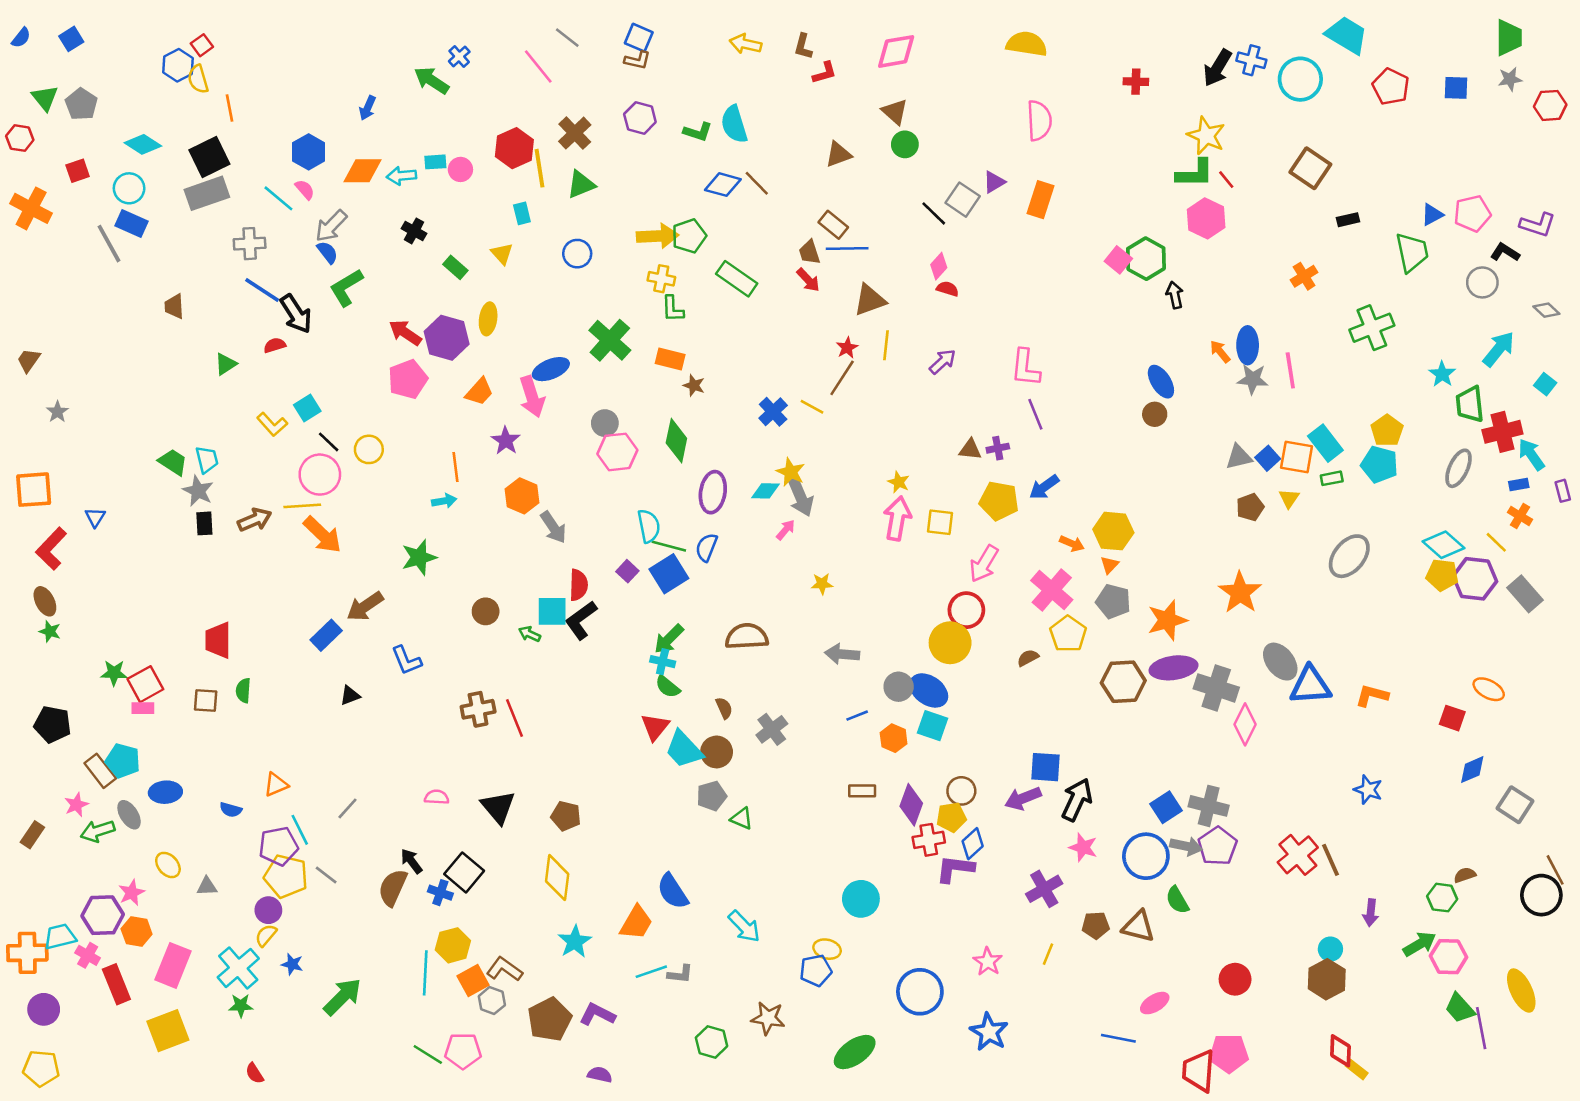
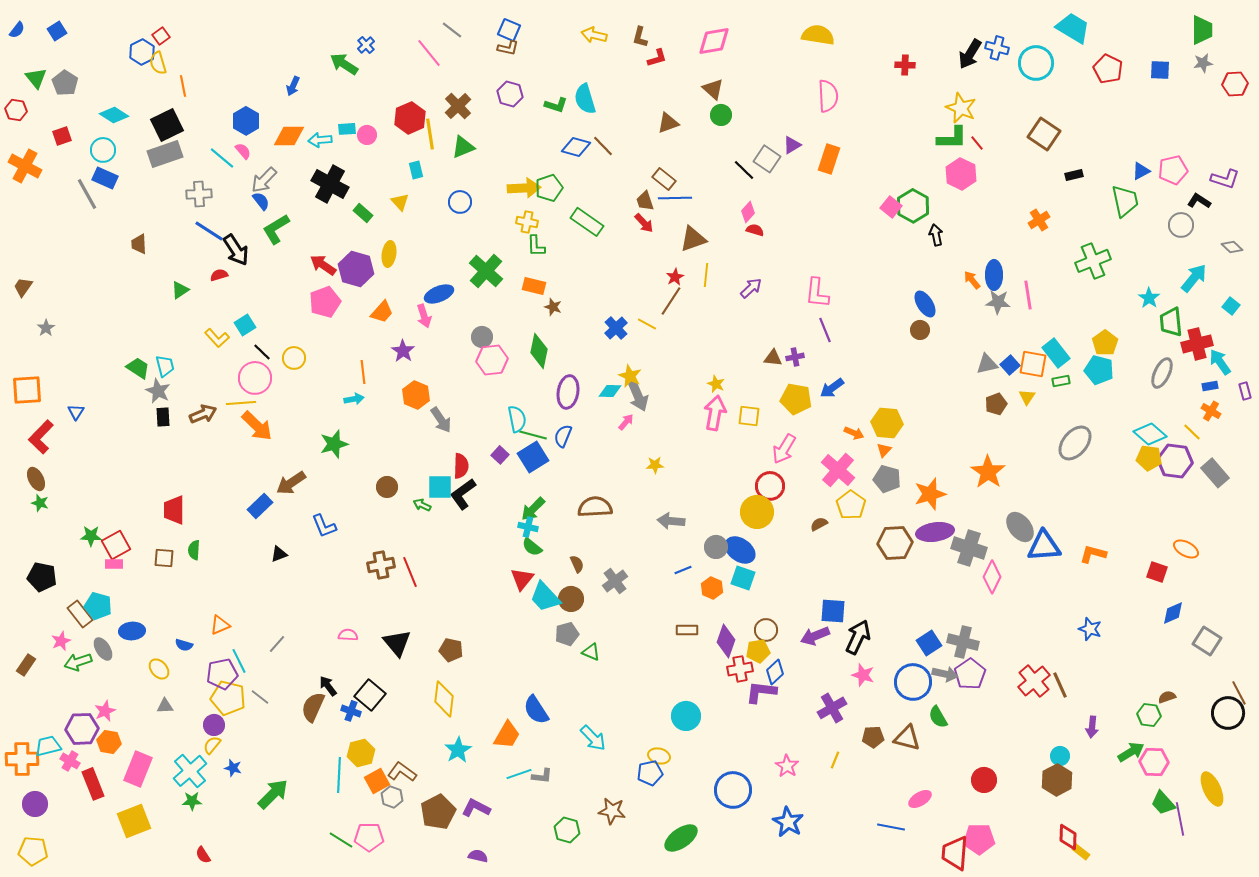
black cross: (414, 231) -> (330, 184), size x1.8
pink arrow: (532, 397) -> (424, 316), size x0.7
yellow ellipse: (168, 865) -> (159, 669), moved

